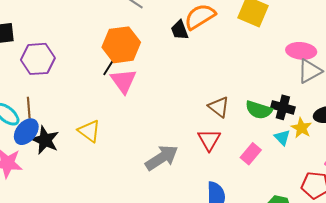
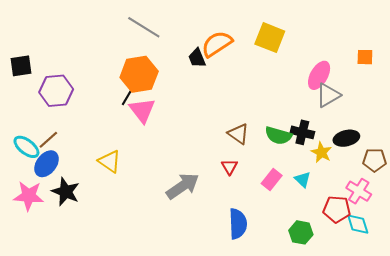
pink ellipse: (301, 51) -> (319, 75), turned -64
brown line: (29, 108) -> (48, 140), turned 55
cyan triangle: (282, 137) -> (303, 179), moved
black star: (45, 140) -> (66, 192), moved
red triangle: (209, 140) -> (230, 167), size x0.7

